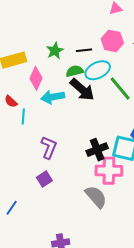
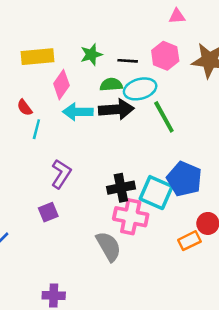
black arrow: (82, 90) -> (116, 109), turned -56

